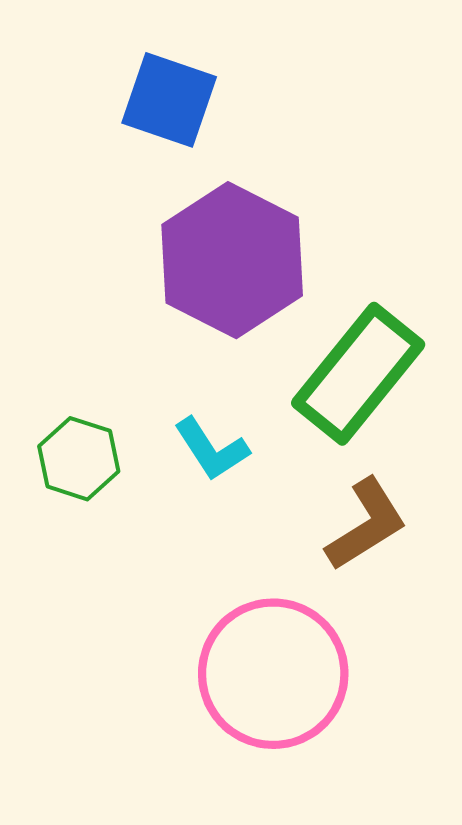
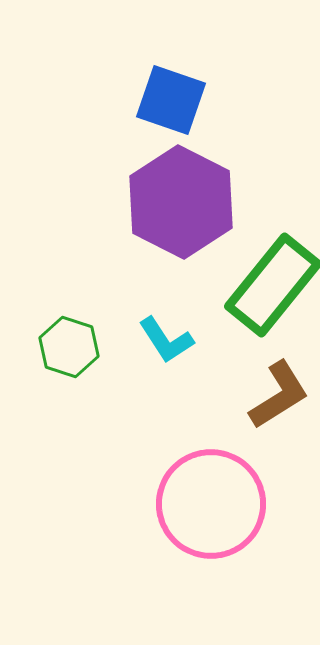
blue square: (169, 100) -> (171, 100), moved

